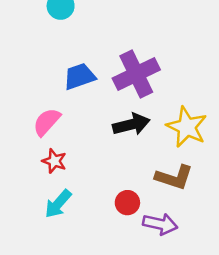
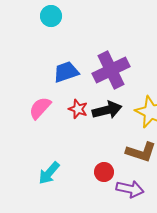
red star: (54, 161) -> (78, 109), moved

